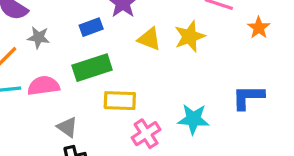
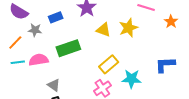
blue rectangle: (91, 27) -> (56, 17), moved
yellow rectangle: (120, 101) -> (109, 64), moved, turned -42

